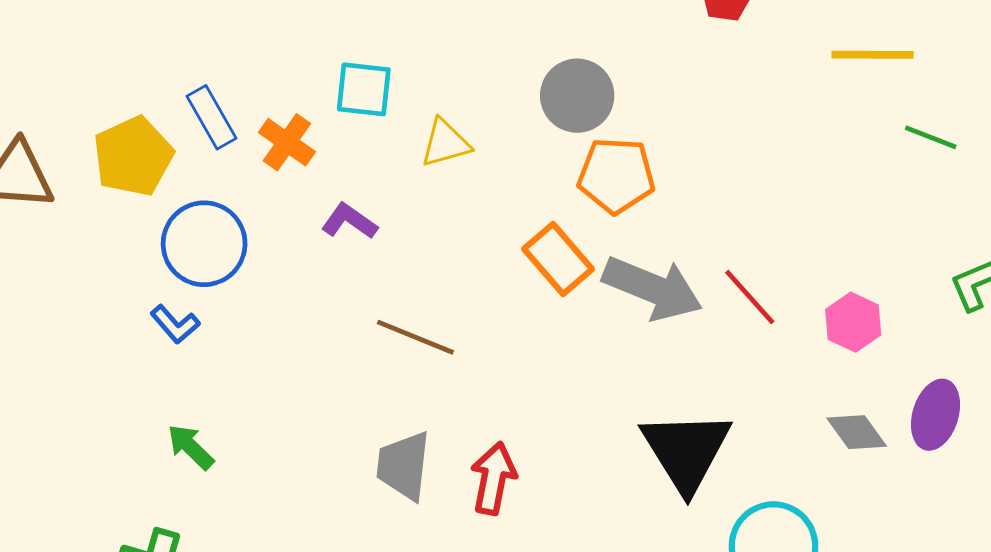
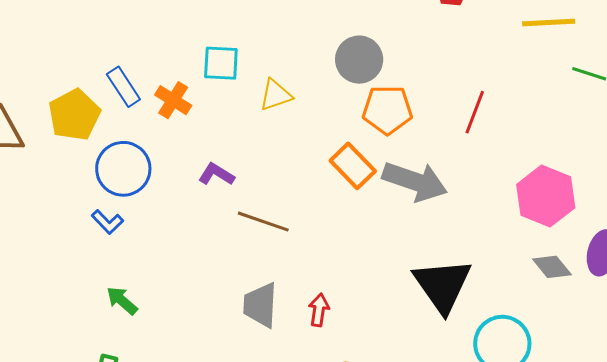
purple L-shape: (349, 221) -> (216, 174), moved
red line: (750, 297) -> (475, 112), moved, turned 66
pink hexagon: (853, 322) -> (546, 196), size x1.6
red arrow: (493, 478) -> (319, 310), size x0.7

